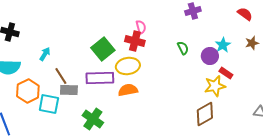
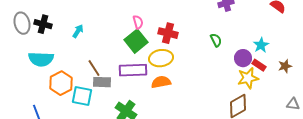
pink semicircle: (141, 27) -> (138, 22), moved
brown star: (252, 43) -> (285, 66), moved
cyan star: (223, 45) -> (261, 45), moved
cyan arrow: (45, 54) -> (78, 31), moved
purple circle: (210, 56) -> (243, 58), moved

